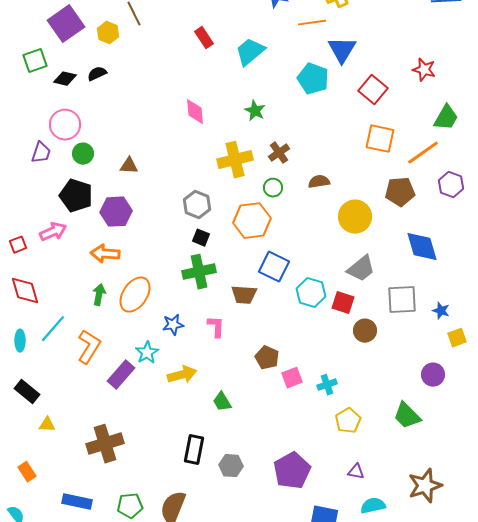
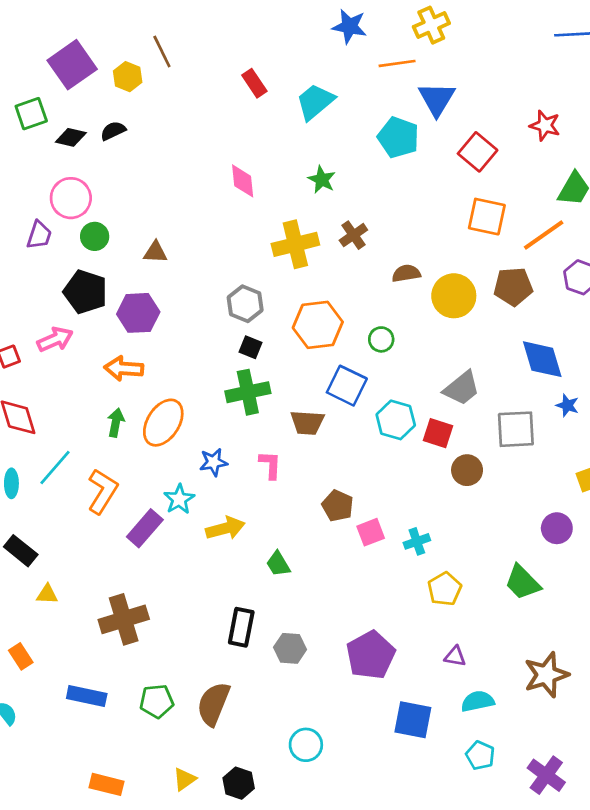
green circle: (273, 188) -> (381, 339), moved
yellow circle: (355, 217) -> (454, 296), moved
blue star: (441, 311) -> (567, 405), moved

